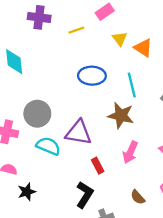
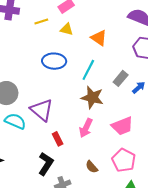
yellow triangle: (120, 39) -> (67, 29), moved, turned -40
cyan line: (132, 85) -> (88, 70), turned 40
brown star: (121, 115) -> (92, 97), moved
purple triangle: (79, 133) -> (42, 110), turned 30

